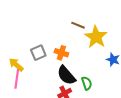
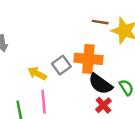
orange cross: (61, 53) -> (88, 59), size x1.6
yellow arrow: (16, 65) -> (37, 73), moved

